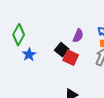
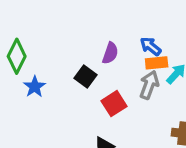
red square: (71, 58) -> (114, 104), moved, turned 35

